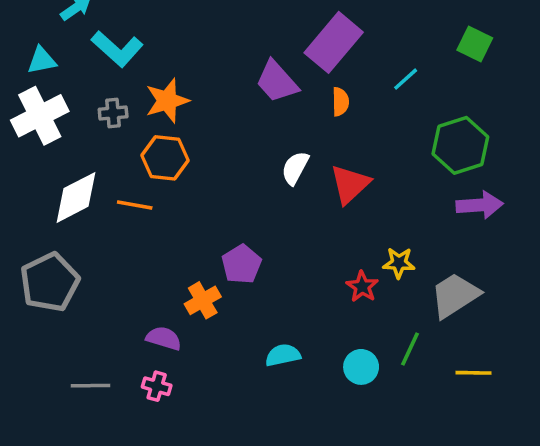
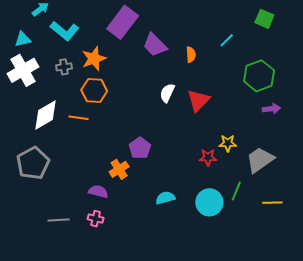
purple rectangle: (334, 42) -> (123, 22), moved
purple arrow: (480, 205) -> (271, 109), size x0.7
red star: (362, 287) -> (208, 157), turned -30
cyan circle: (361, 367) -> (209, 202), size x1.4

